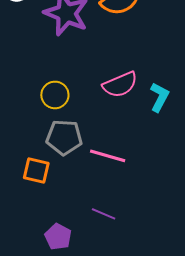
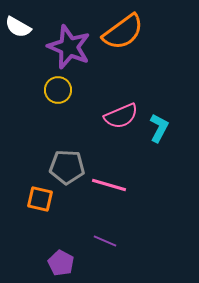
yellow circle: (55, 95) -> (58, 90), moved

